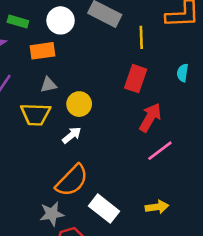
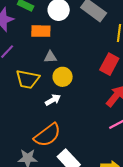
gray triangle: (49, 85) -> (50, 57), moved

